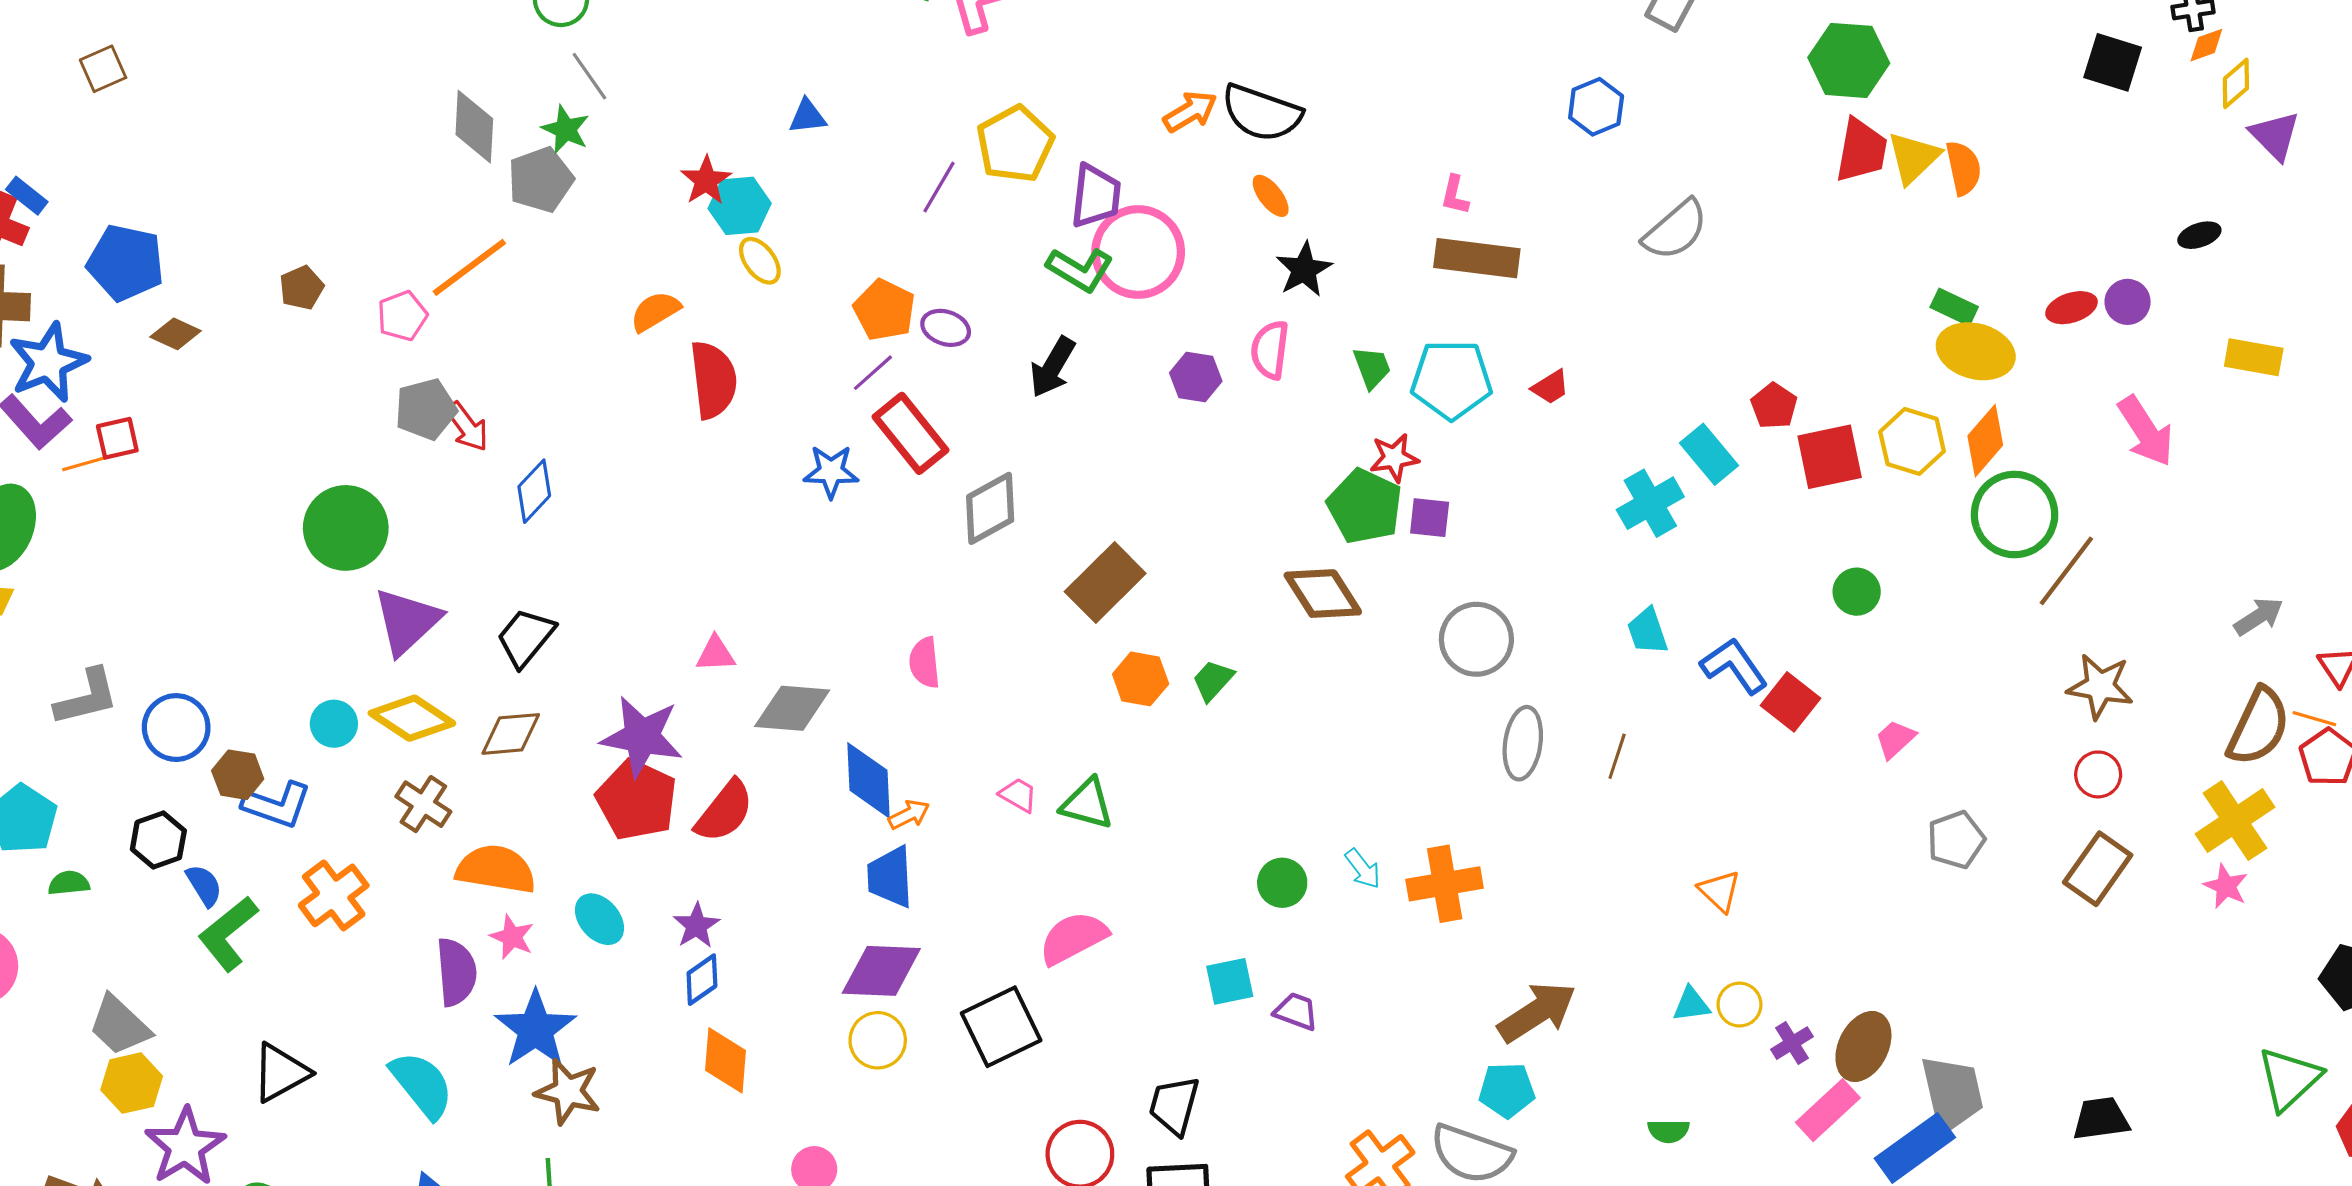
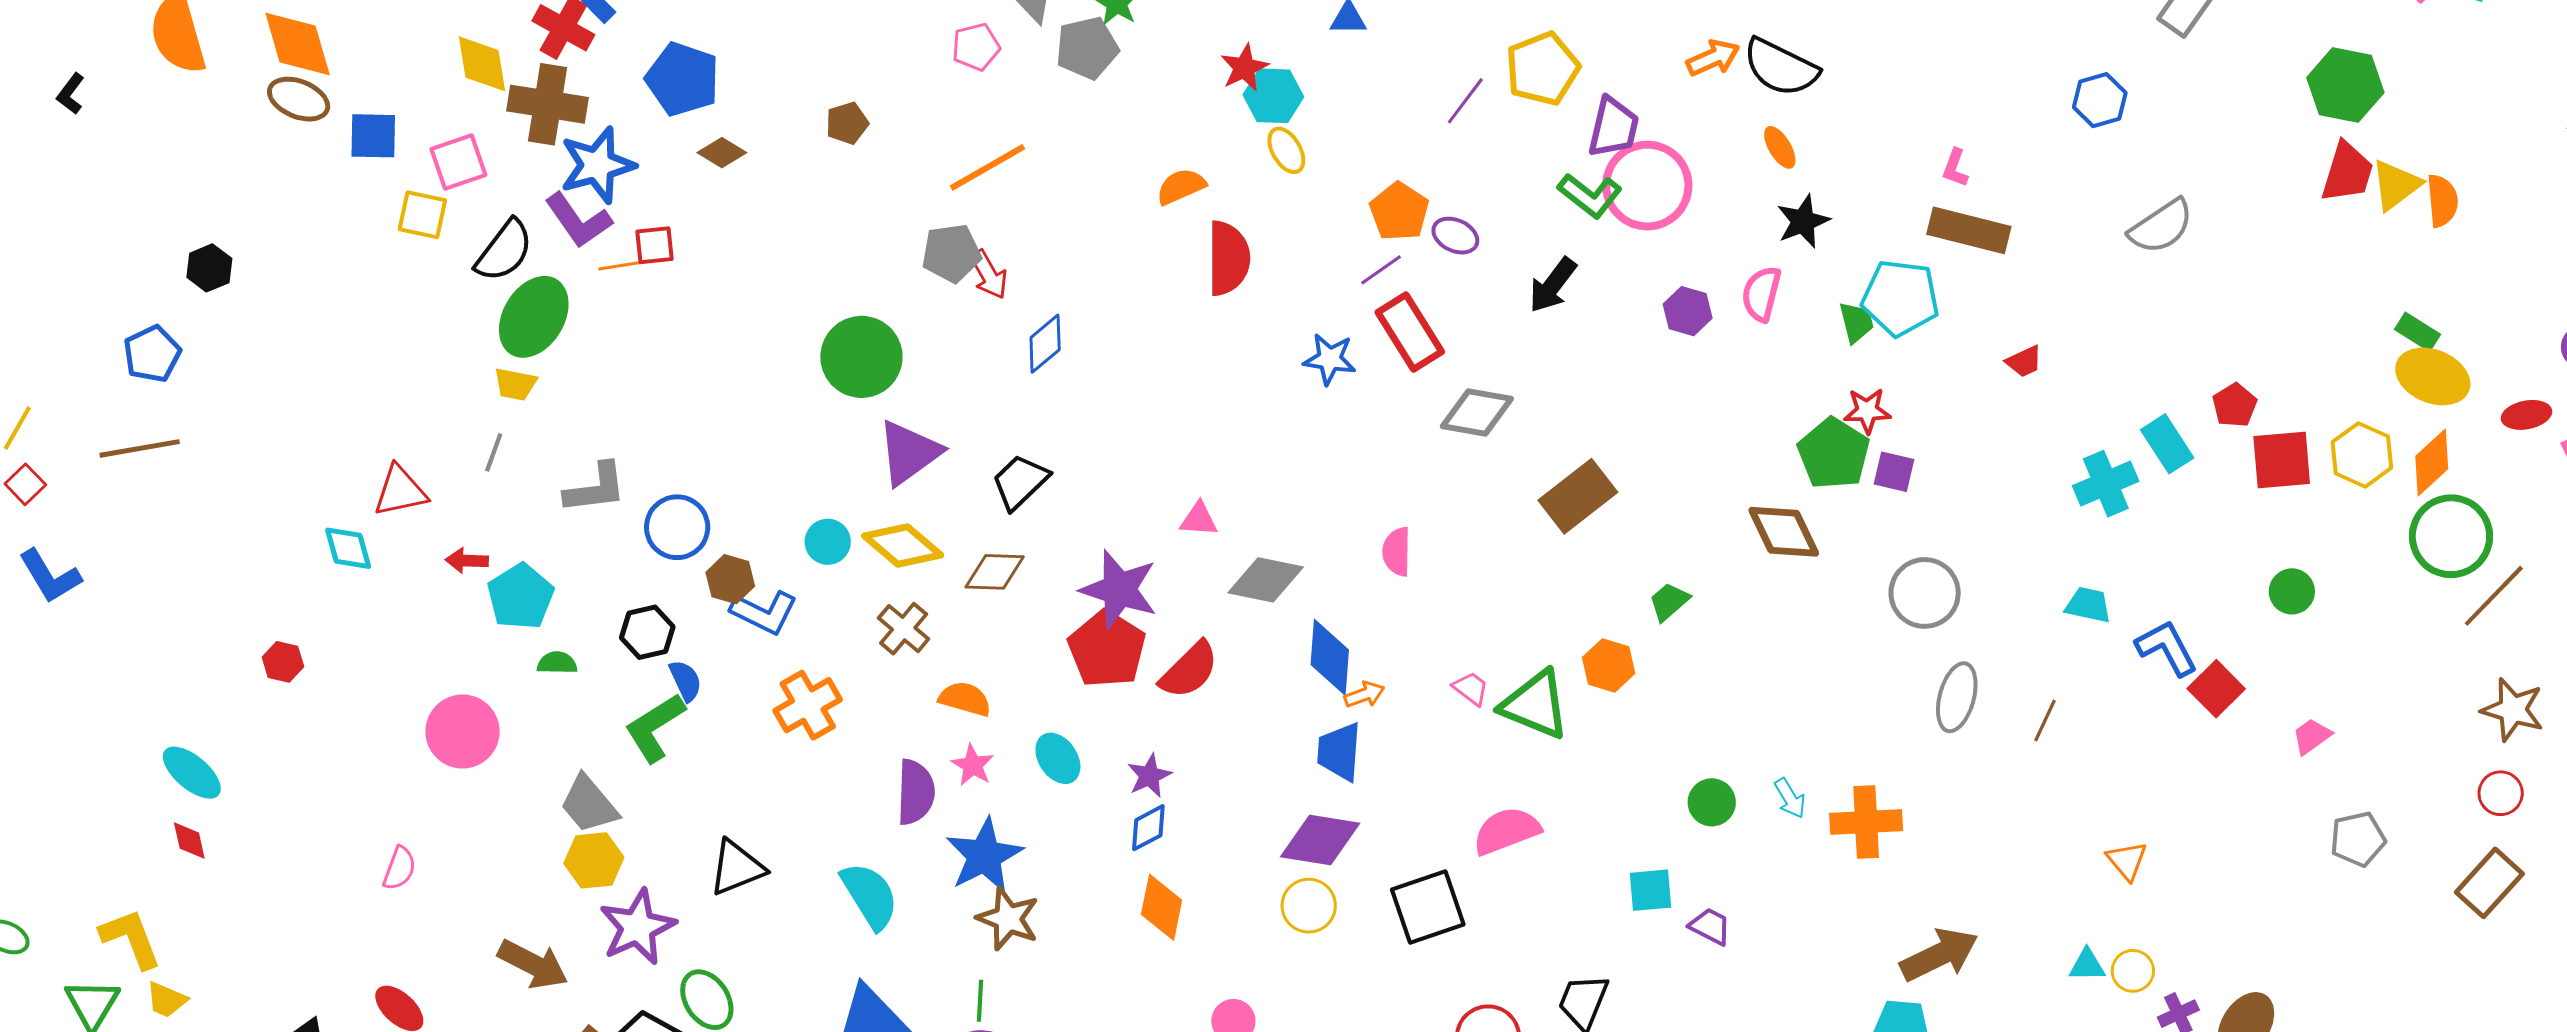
orange line: (469, 267) -> (988, 167), moved
red ellipse: (2072, 308) -> (2526, 415), moved
pink pentagon: (402, 316) -> (976, 47), moved
cyan pentagon: (1451, 380) -> (1900, 298), moved
gray diamond: (990, 508) -> (1477, 412), turned 32
cyan trapezoid: (1647, 631) -> (2088, 605), turned 114
orange hexagon: (1141, 679) -> (1609, 665), moved
green triangle: (1087, 804) -> (1535, 705), size x1.4
orange semicircle: (496, 869) -> (965, 699), size x0.7
green L-shape: (228, 934) -> (655, 728), moved

